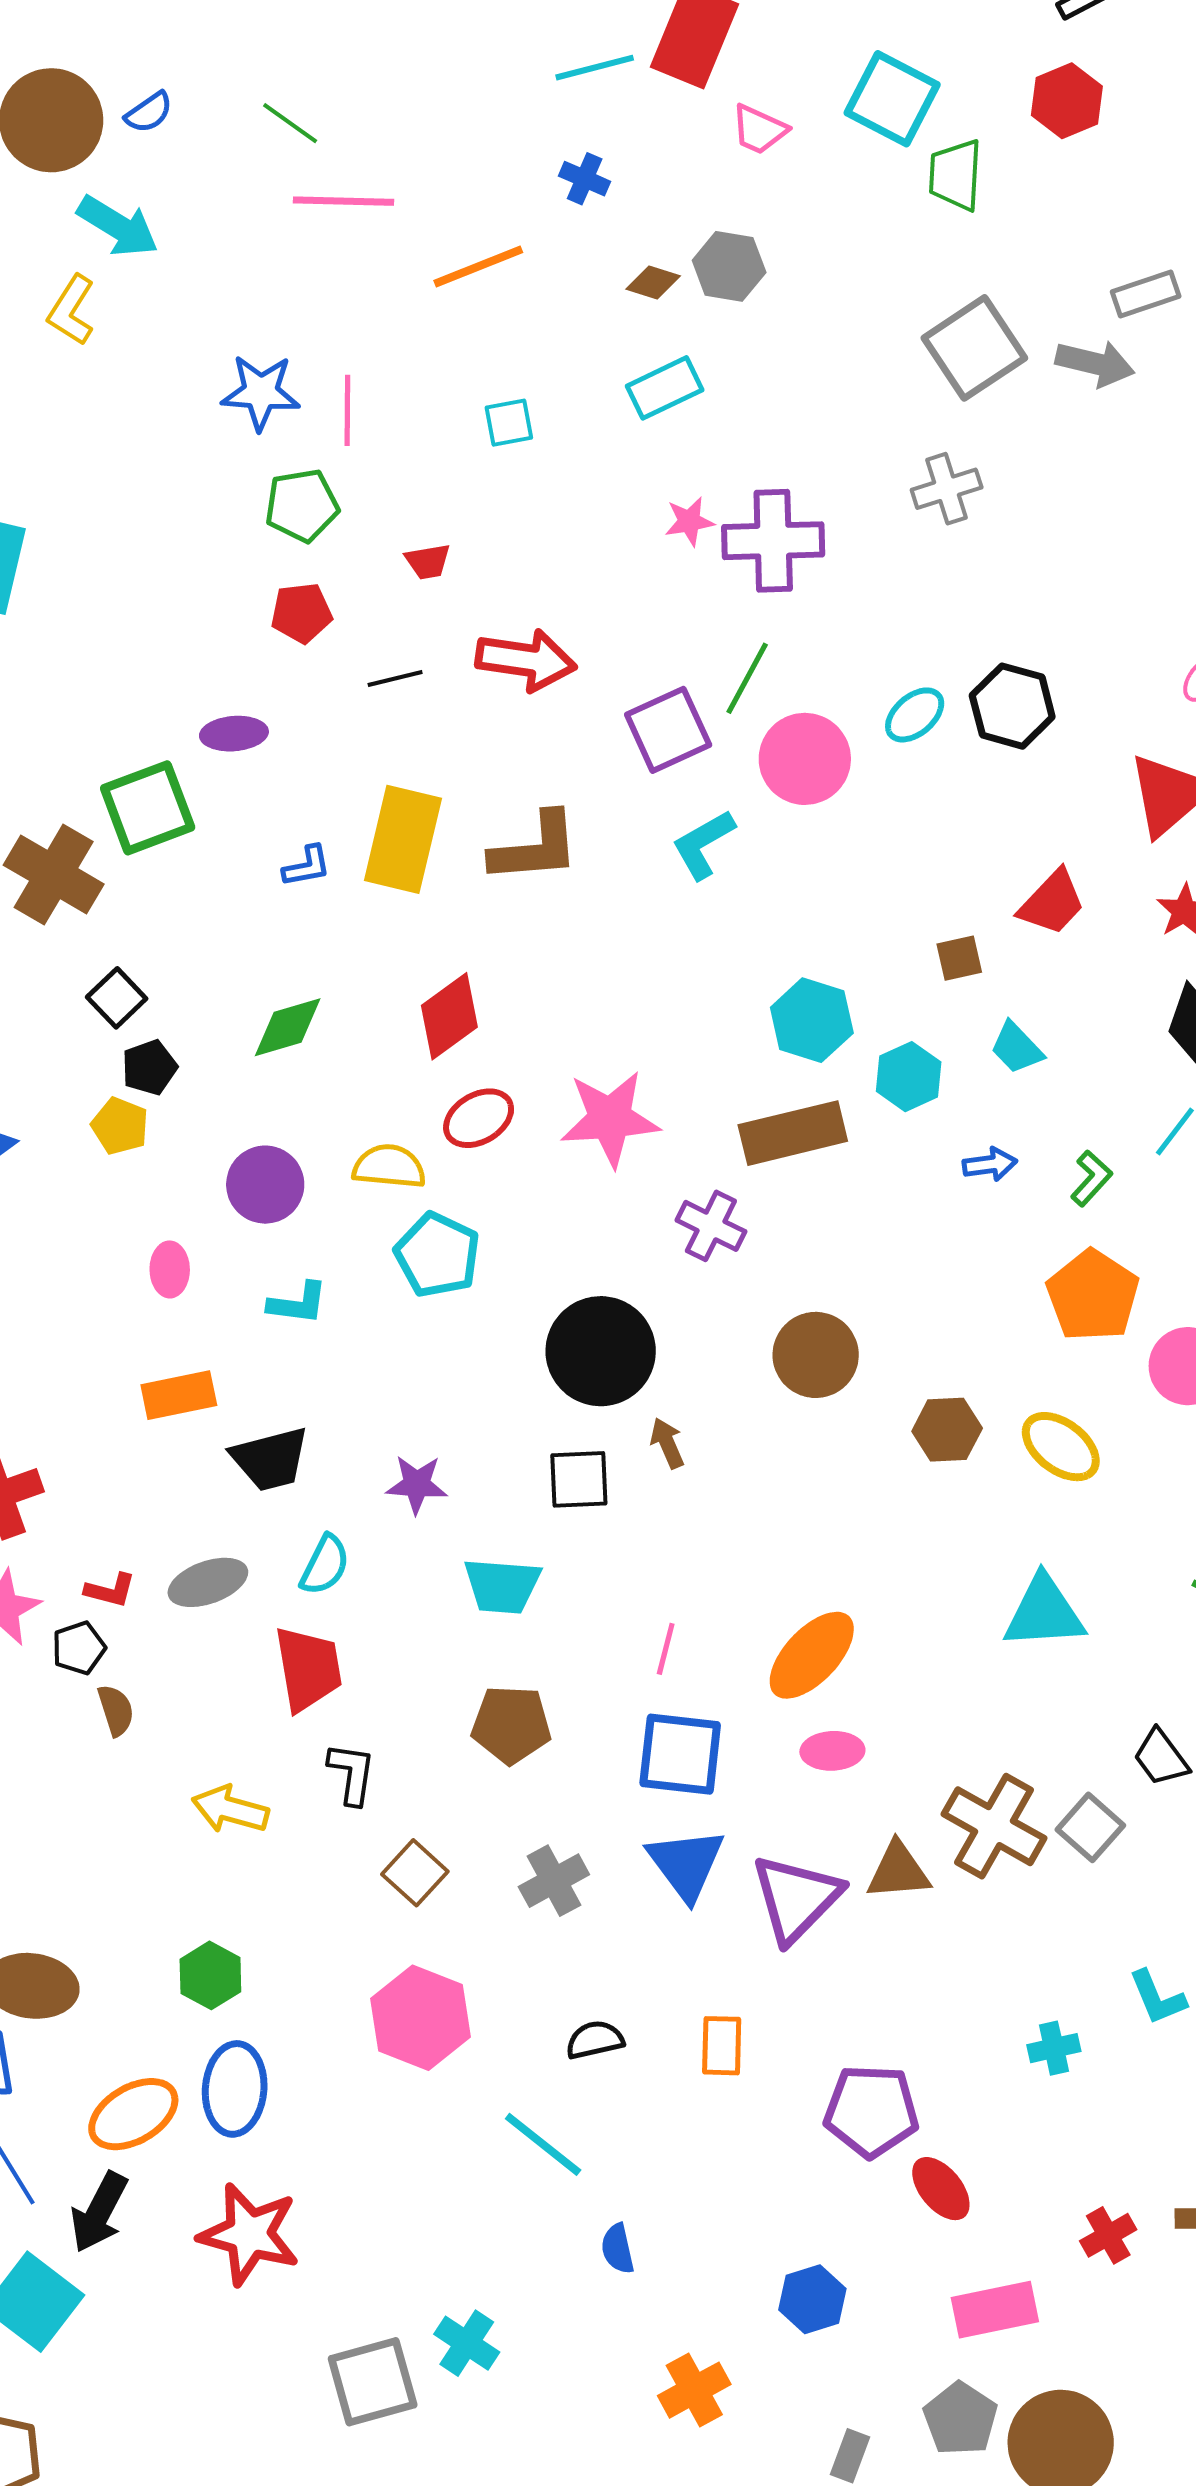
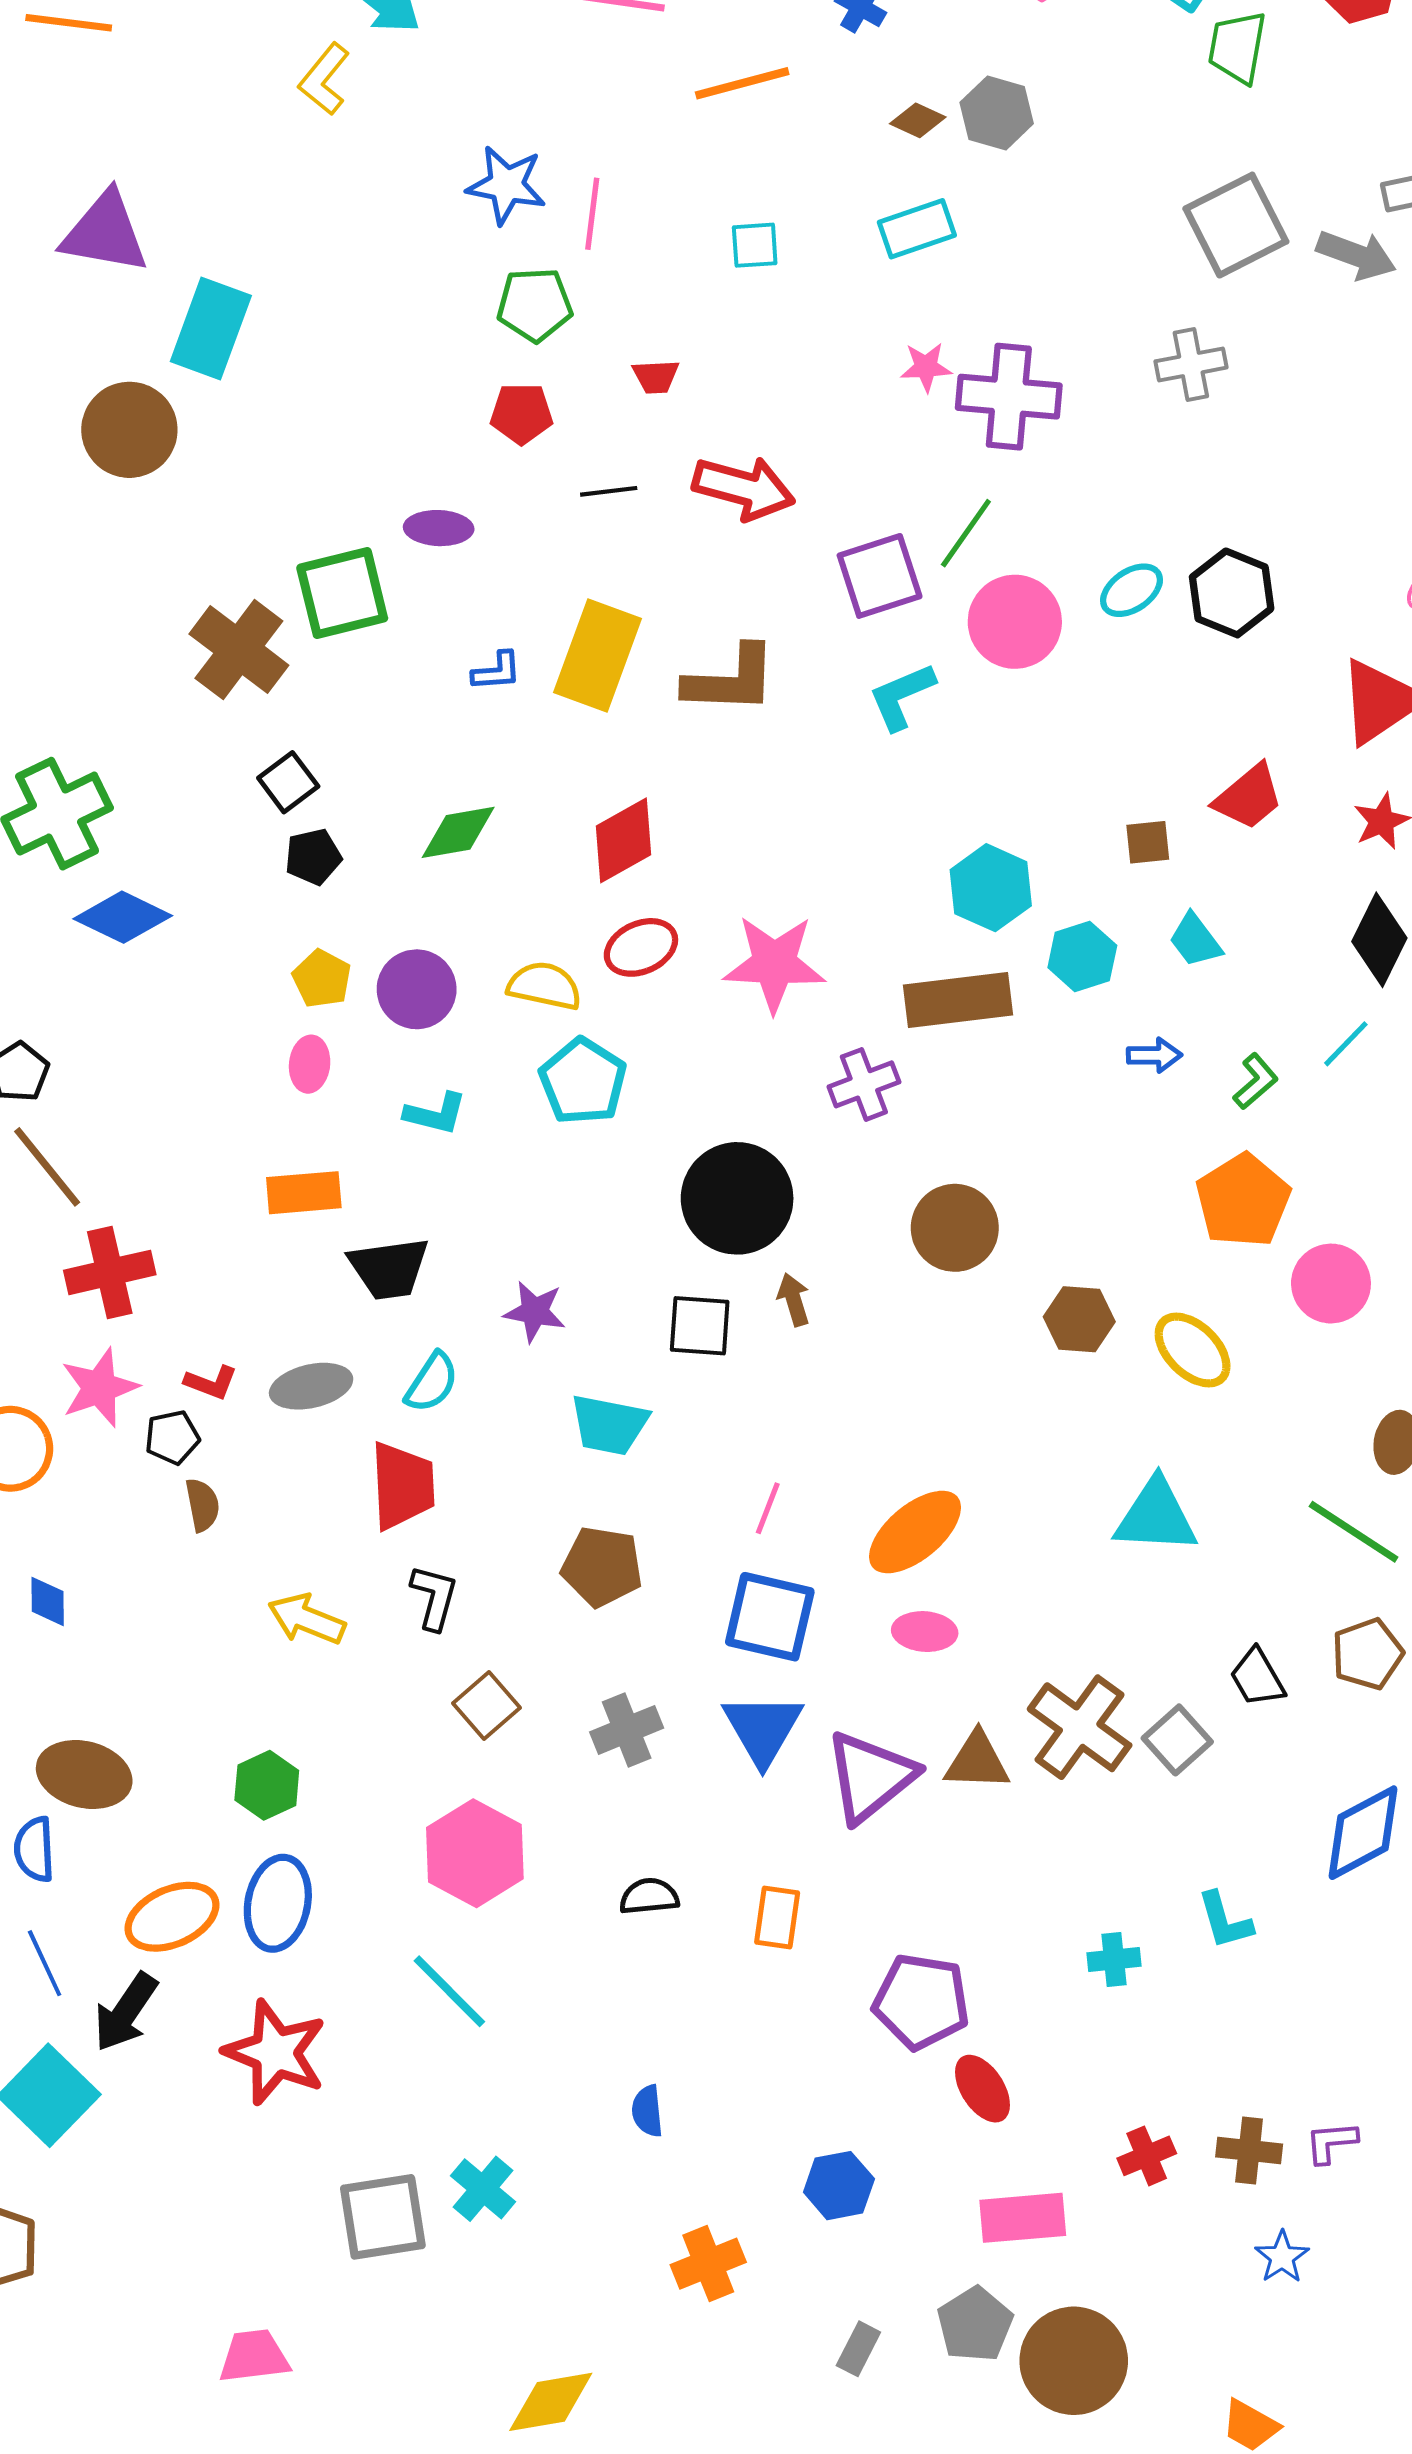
yellow pentagon: (120, 1126) -> (322, 979), moved
purple cross: (711, 1226) -> (864, 1084), turned 36
cyan line: (543, 2144) -> (449, 1991), moved

